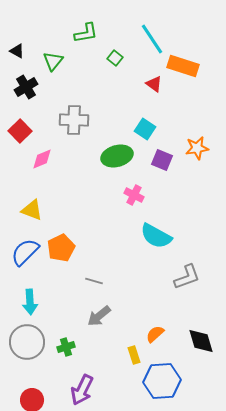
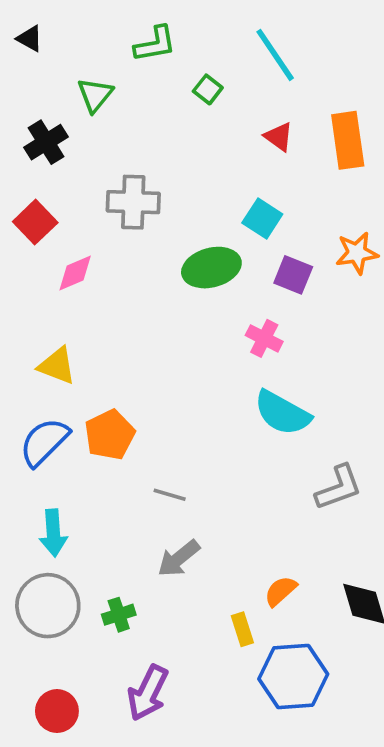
black triangle: (17, 51) -> (30, 39), moved
orange rectangle: (183, 66) -> (348, 140), moved, turned 64
pink cross: (134, 195) -> (264, 338), moved

